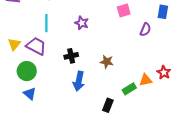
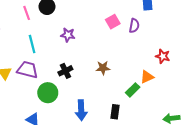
pink square: (124, 10) -> (113, 22), moved
green circle: (27, 71) -> (48, 93), moved
red star: (164, 72) -> (163, 56), moved
blue arrow: (79, 81) -> (81, 110), moved

